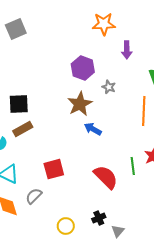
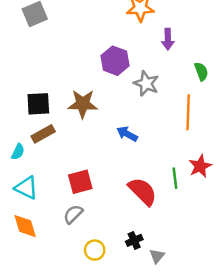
gray star: (109, 87) -> (146, 83), size x1.5
brown star: (80, 104) -> (83, 104), moved, turned 30
gray semicircle: (34, 196) -> (73, 214), moved

